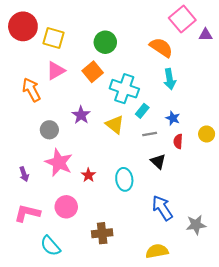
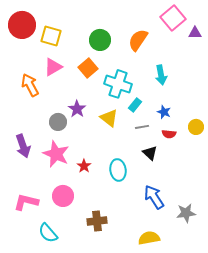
orange semicircle: (161, 47) -> (138, 40), moved, turned -90
gray circle: (49, 130) -> (58, 122), moved
red semicircle: (178, 141) -> (169, 134), turned -88
purple arrow: (24, 174) -> (23, 146), moved, size x1.6

